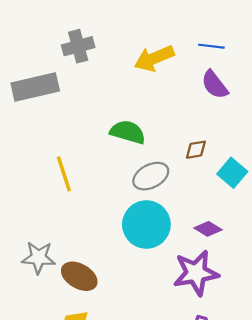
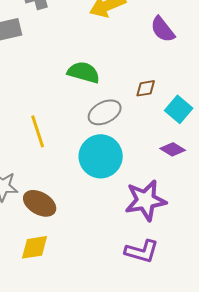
yellow line: (64, 174) -> (38, 131), moved
purple diamond: (208, 229) -> (173, 149), moved

